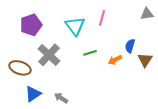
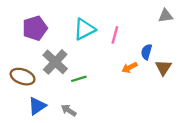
pink line: (102, 18) -> (115, 35), moved
cyan triangle: (75, 26) -> (84, 29), turned 40
green line: (90, 53) -> (79, 79), moved

